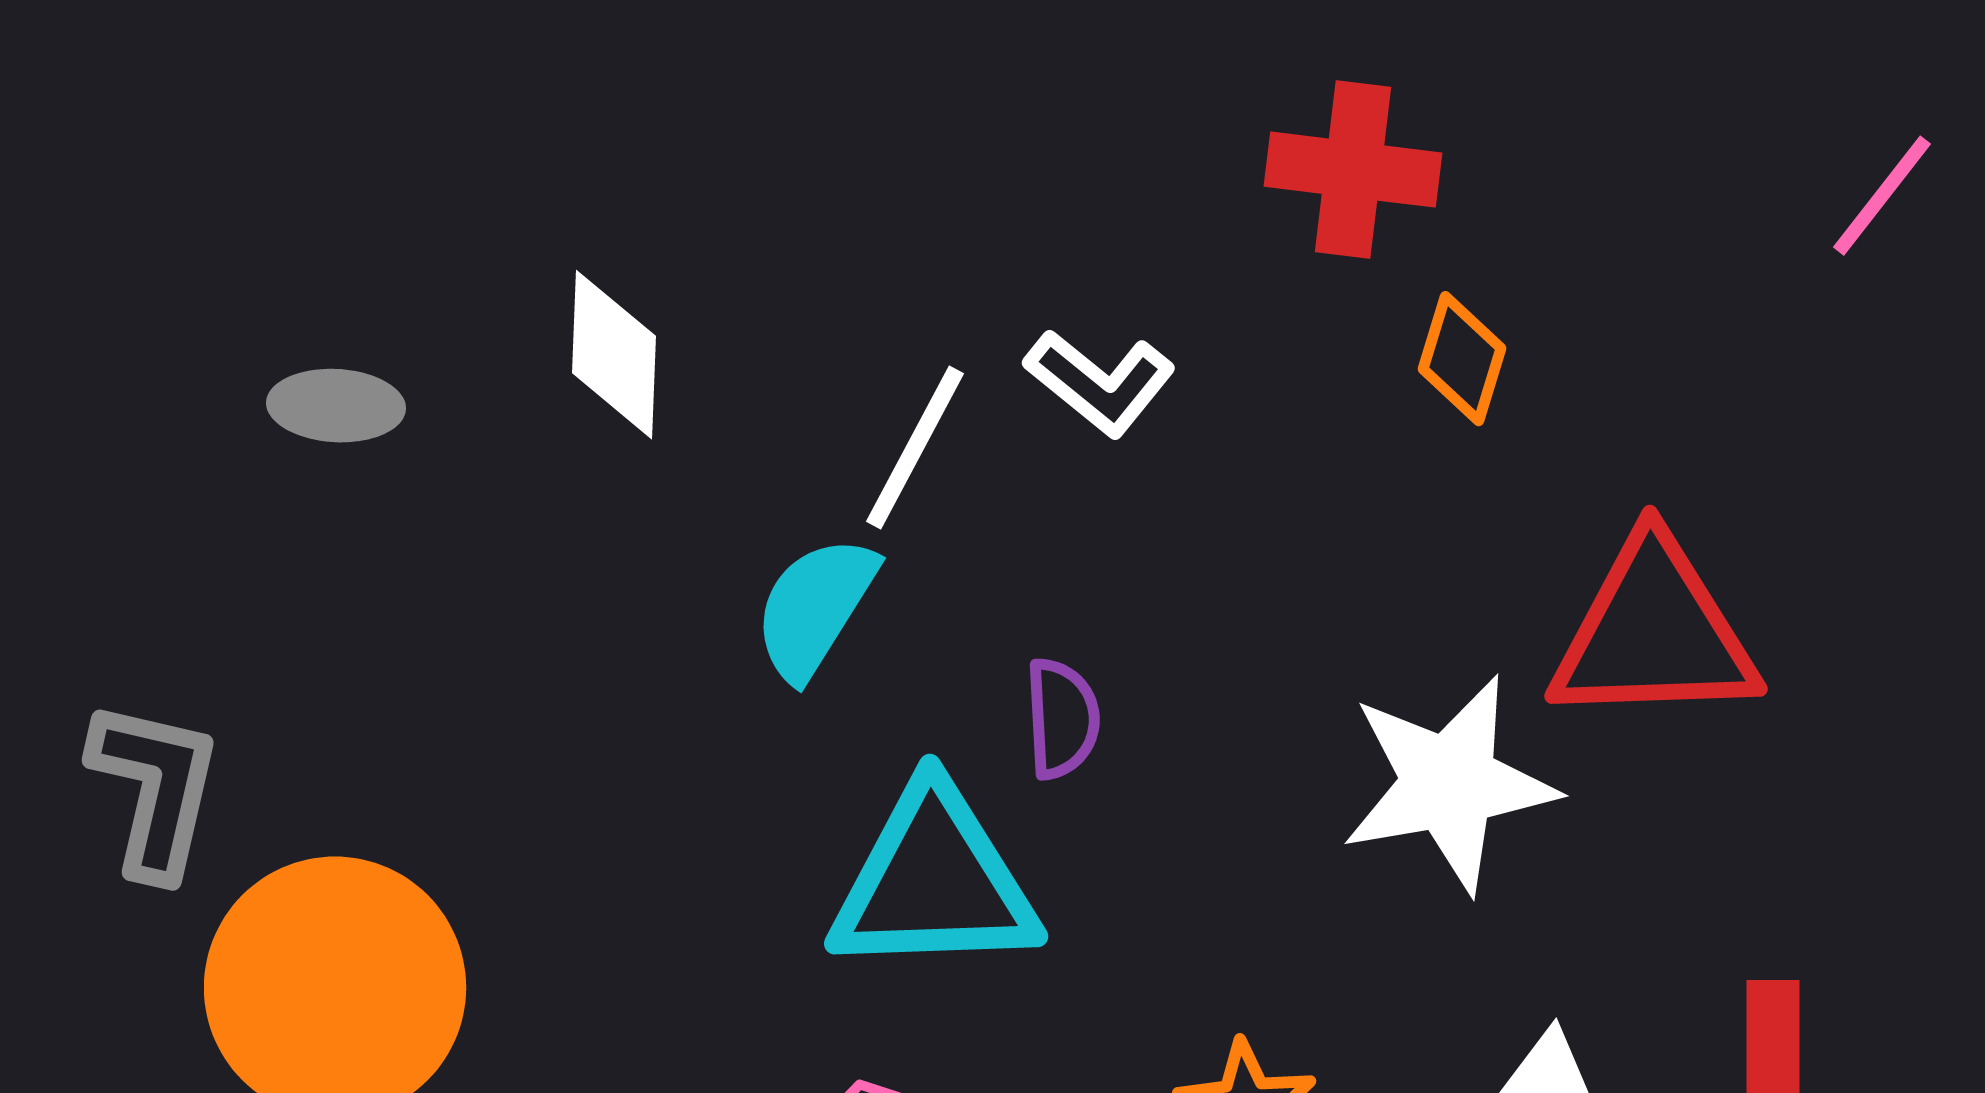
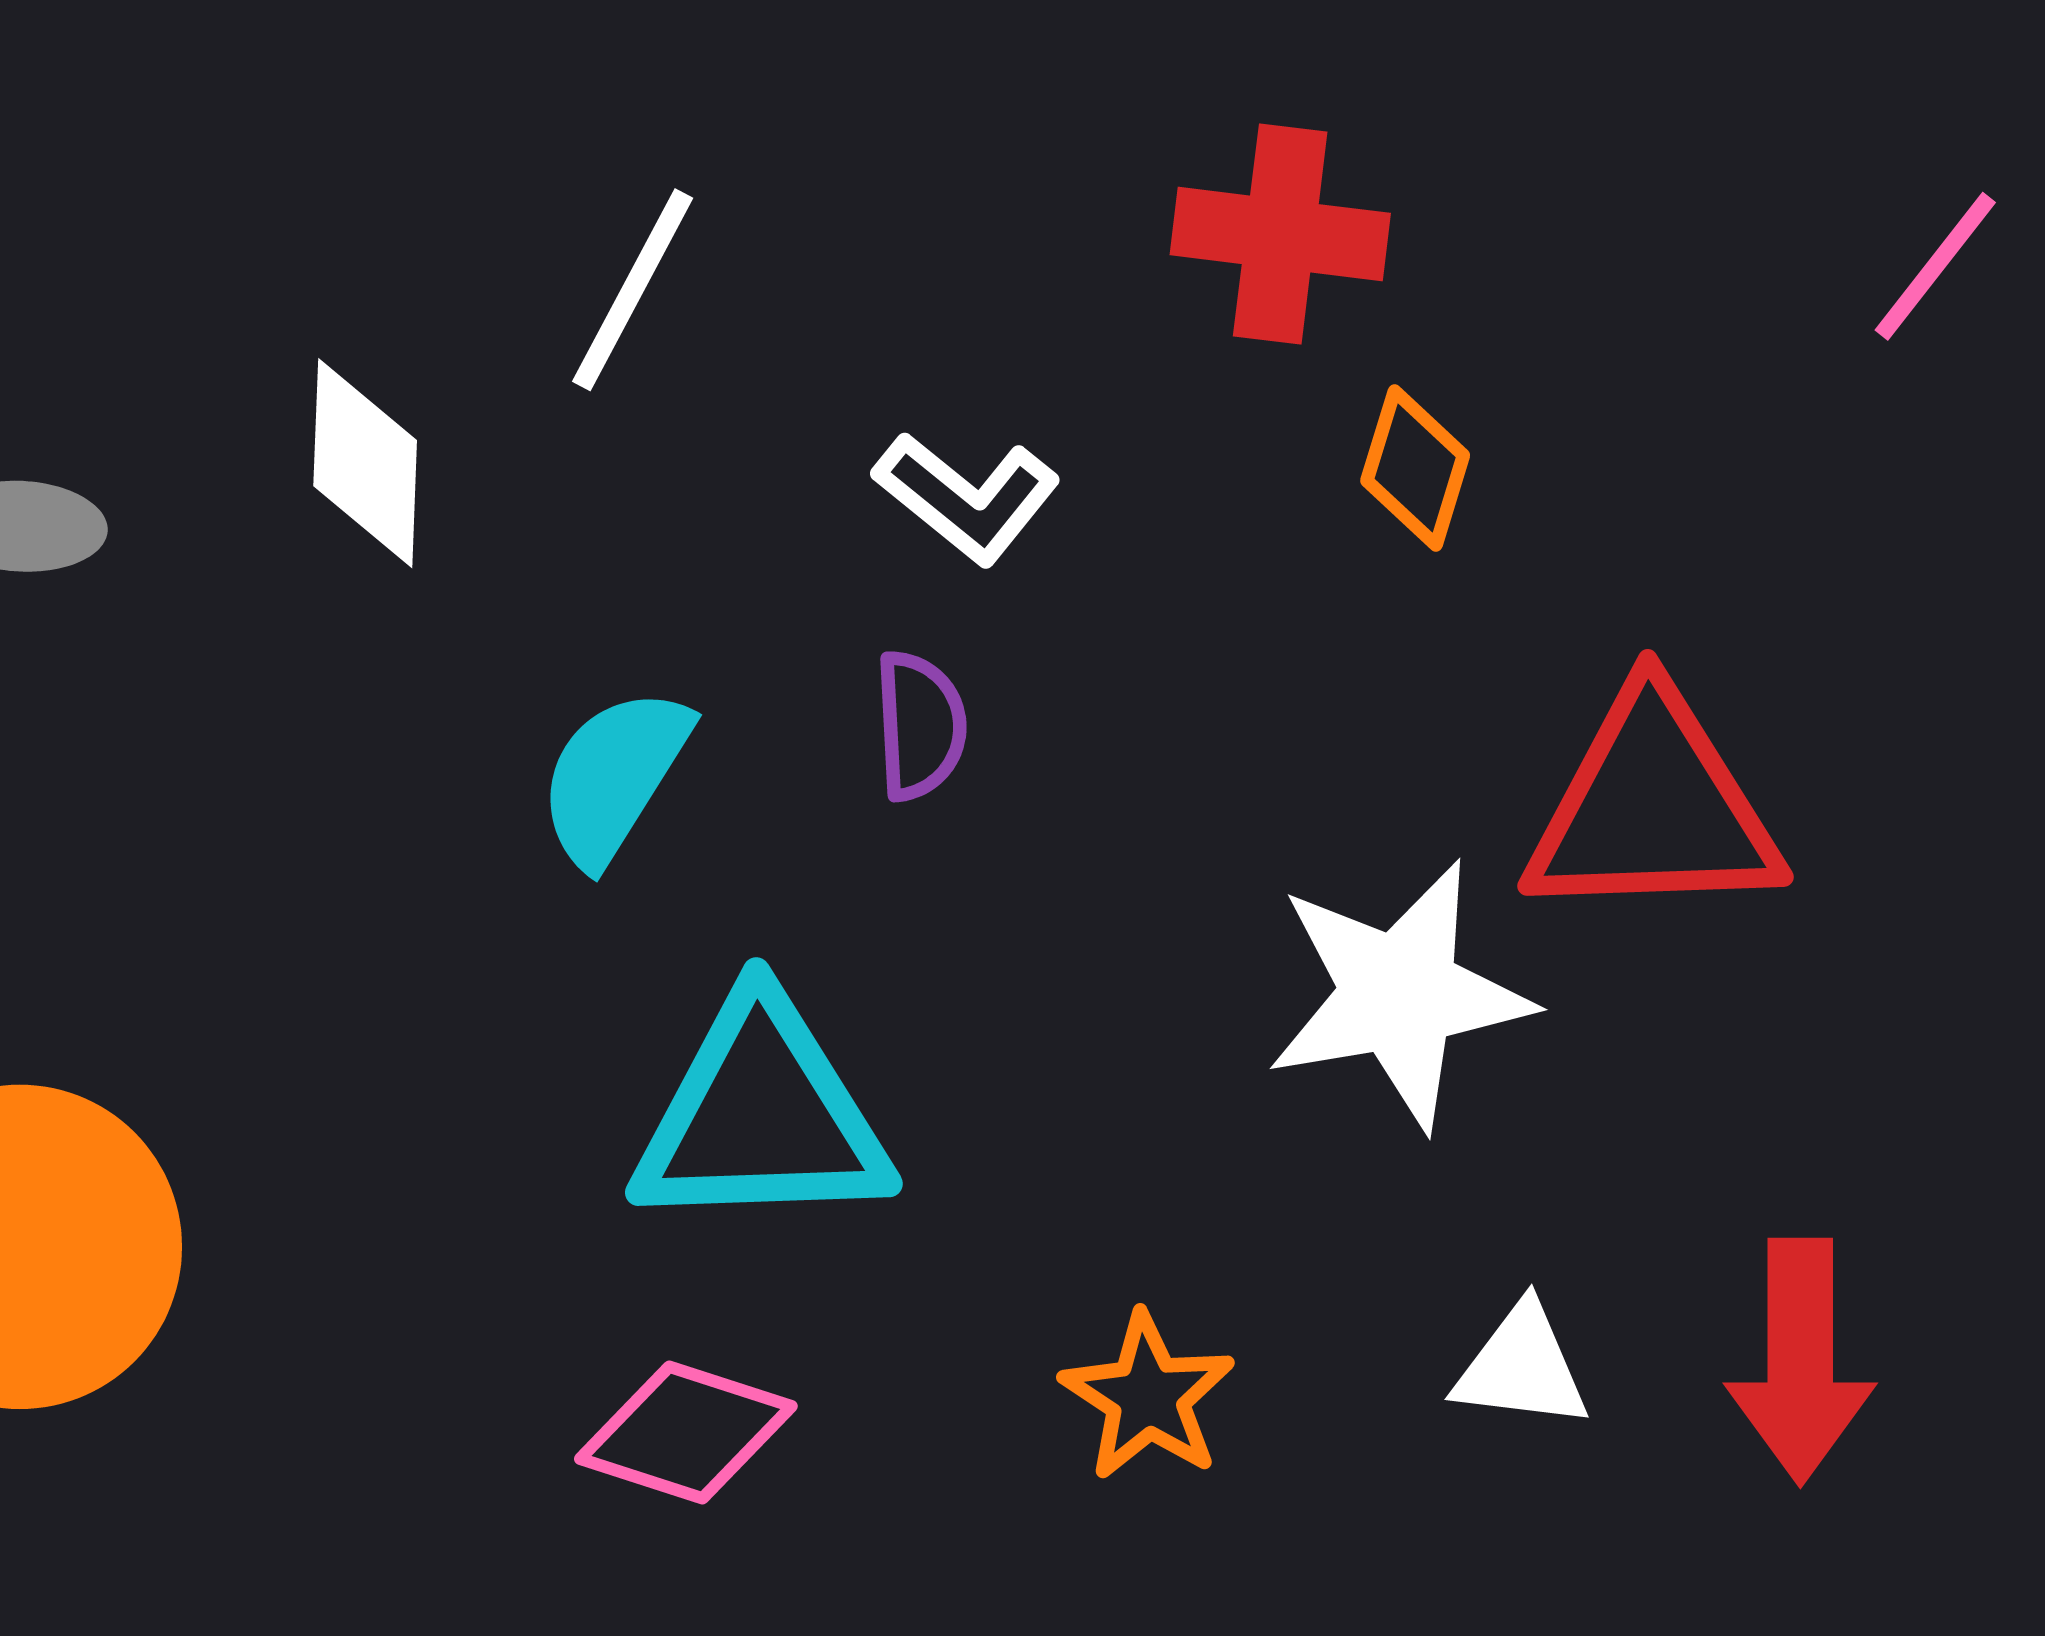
white line: (915, 448) -> (633, 290), moved
purple semicircle: (1062, 719) -> (920, 726), moved

